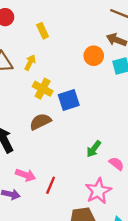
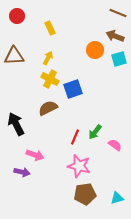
yellow arrow: (30, 63) -> (48, 58), moved
red line: (51, 185) -> (75, 137), moved
pink star: (98, 191) -> (79, 166), moved, turned -30

